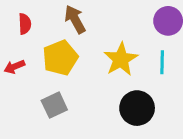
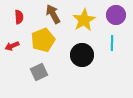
yellow star: (121, 59) -> (84, 20), moved
black circle: (137, 108) -> (82, 55), moved

